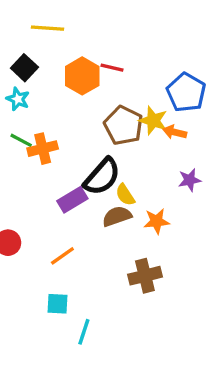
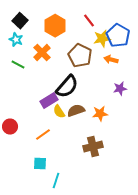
red line: (112, 68) -> (89, 21), moved, turned 40
yellow star: (153, 121) -> (102, 39), moved, turned -30
orange cross: (43, 149) -> (42, 53), moved, turned -30
yellow semicircle: (125, 195) -> (59, 112), moved

